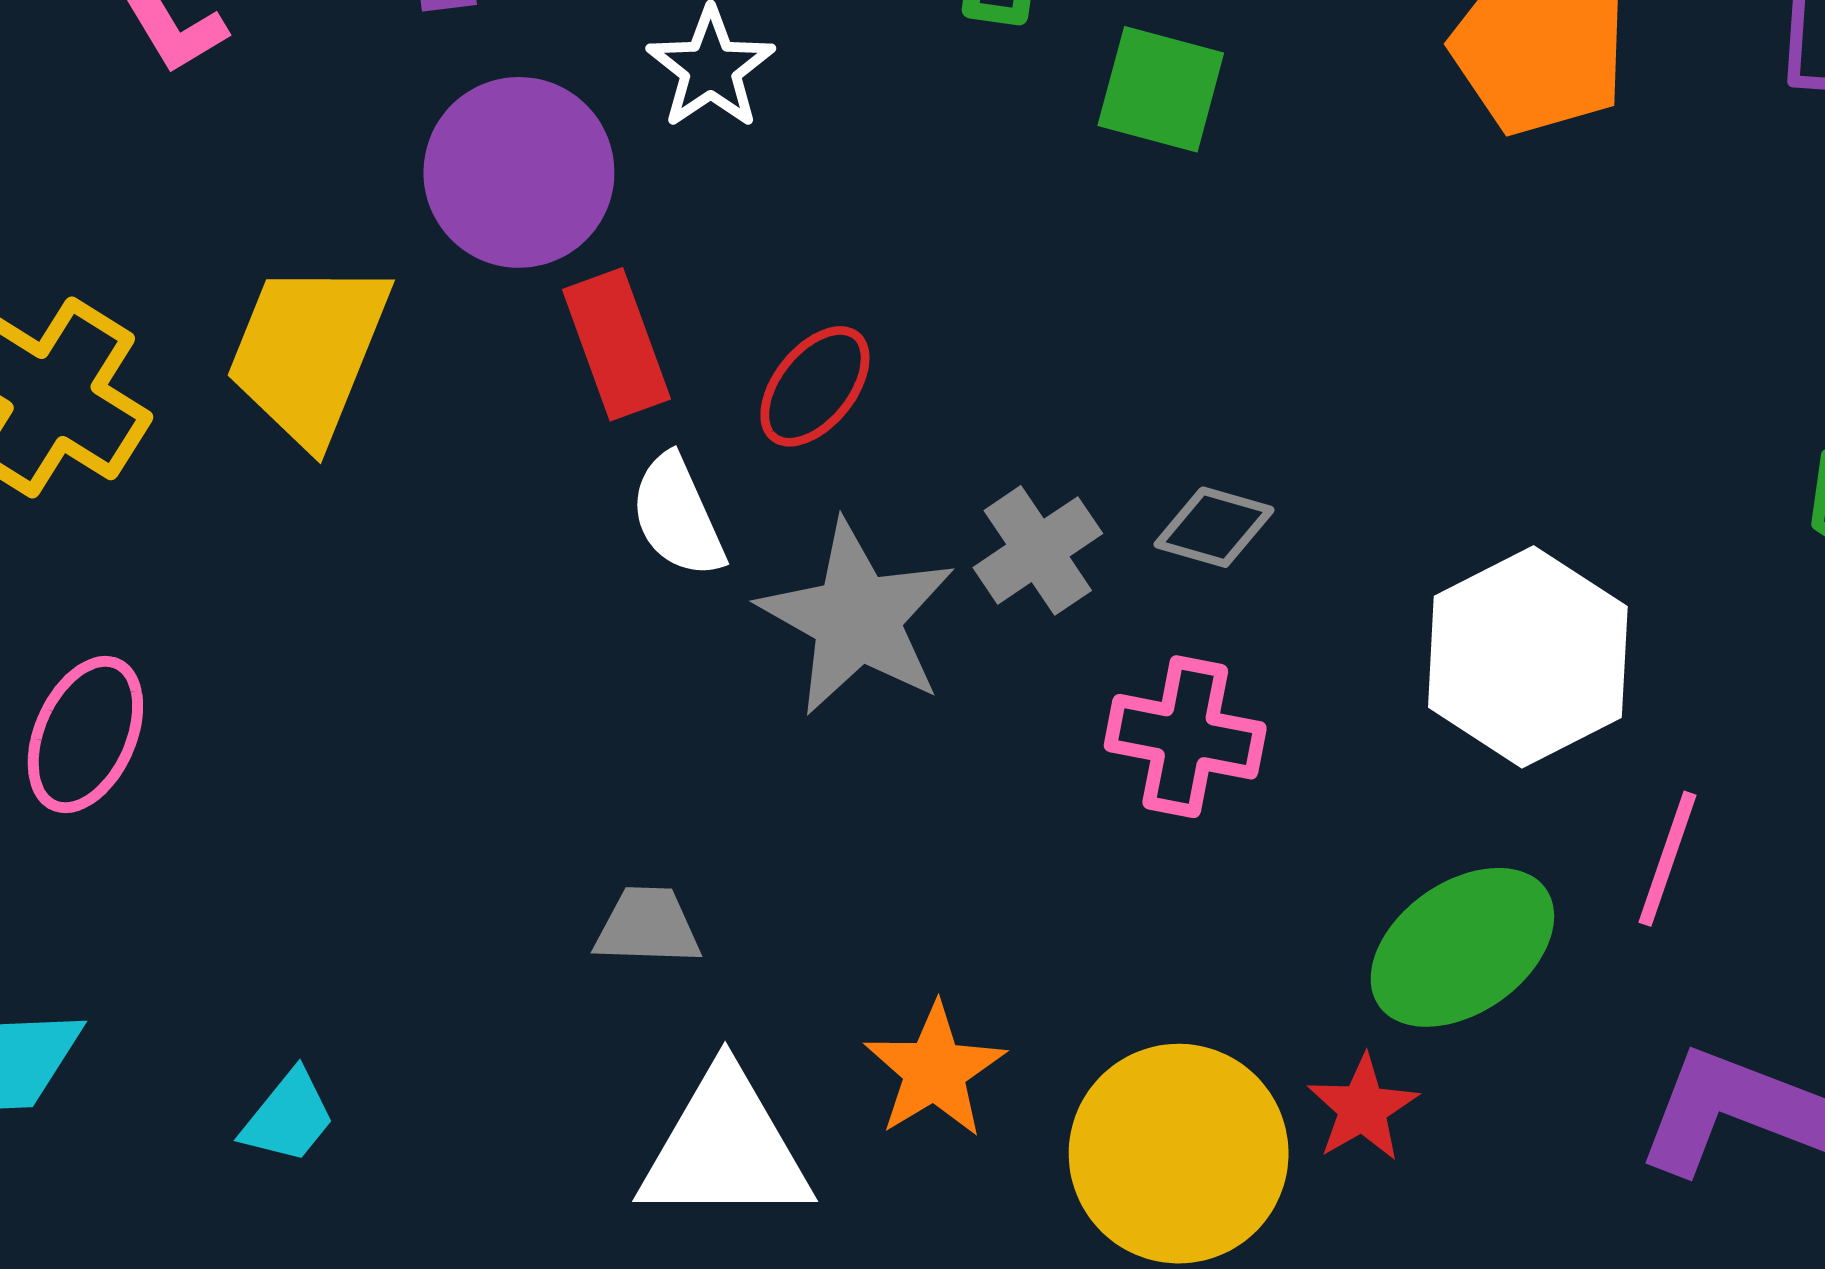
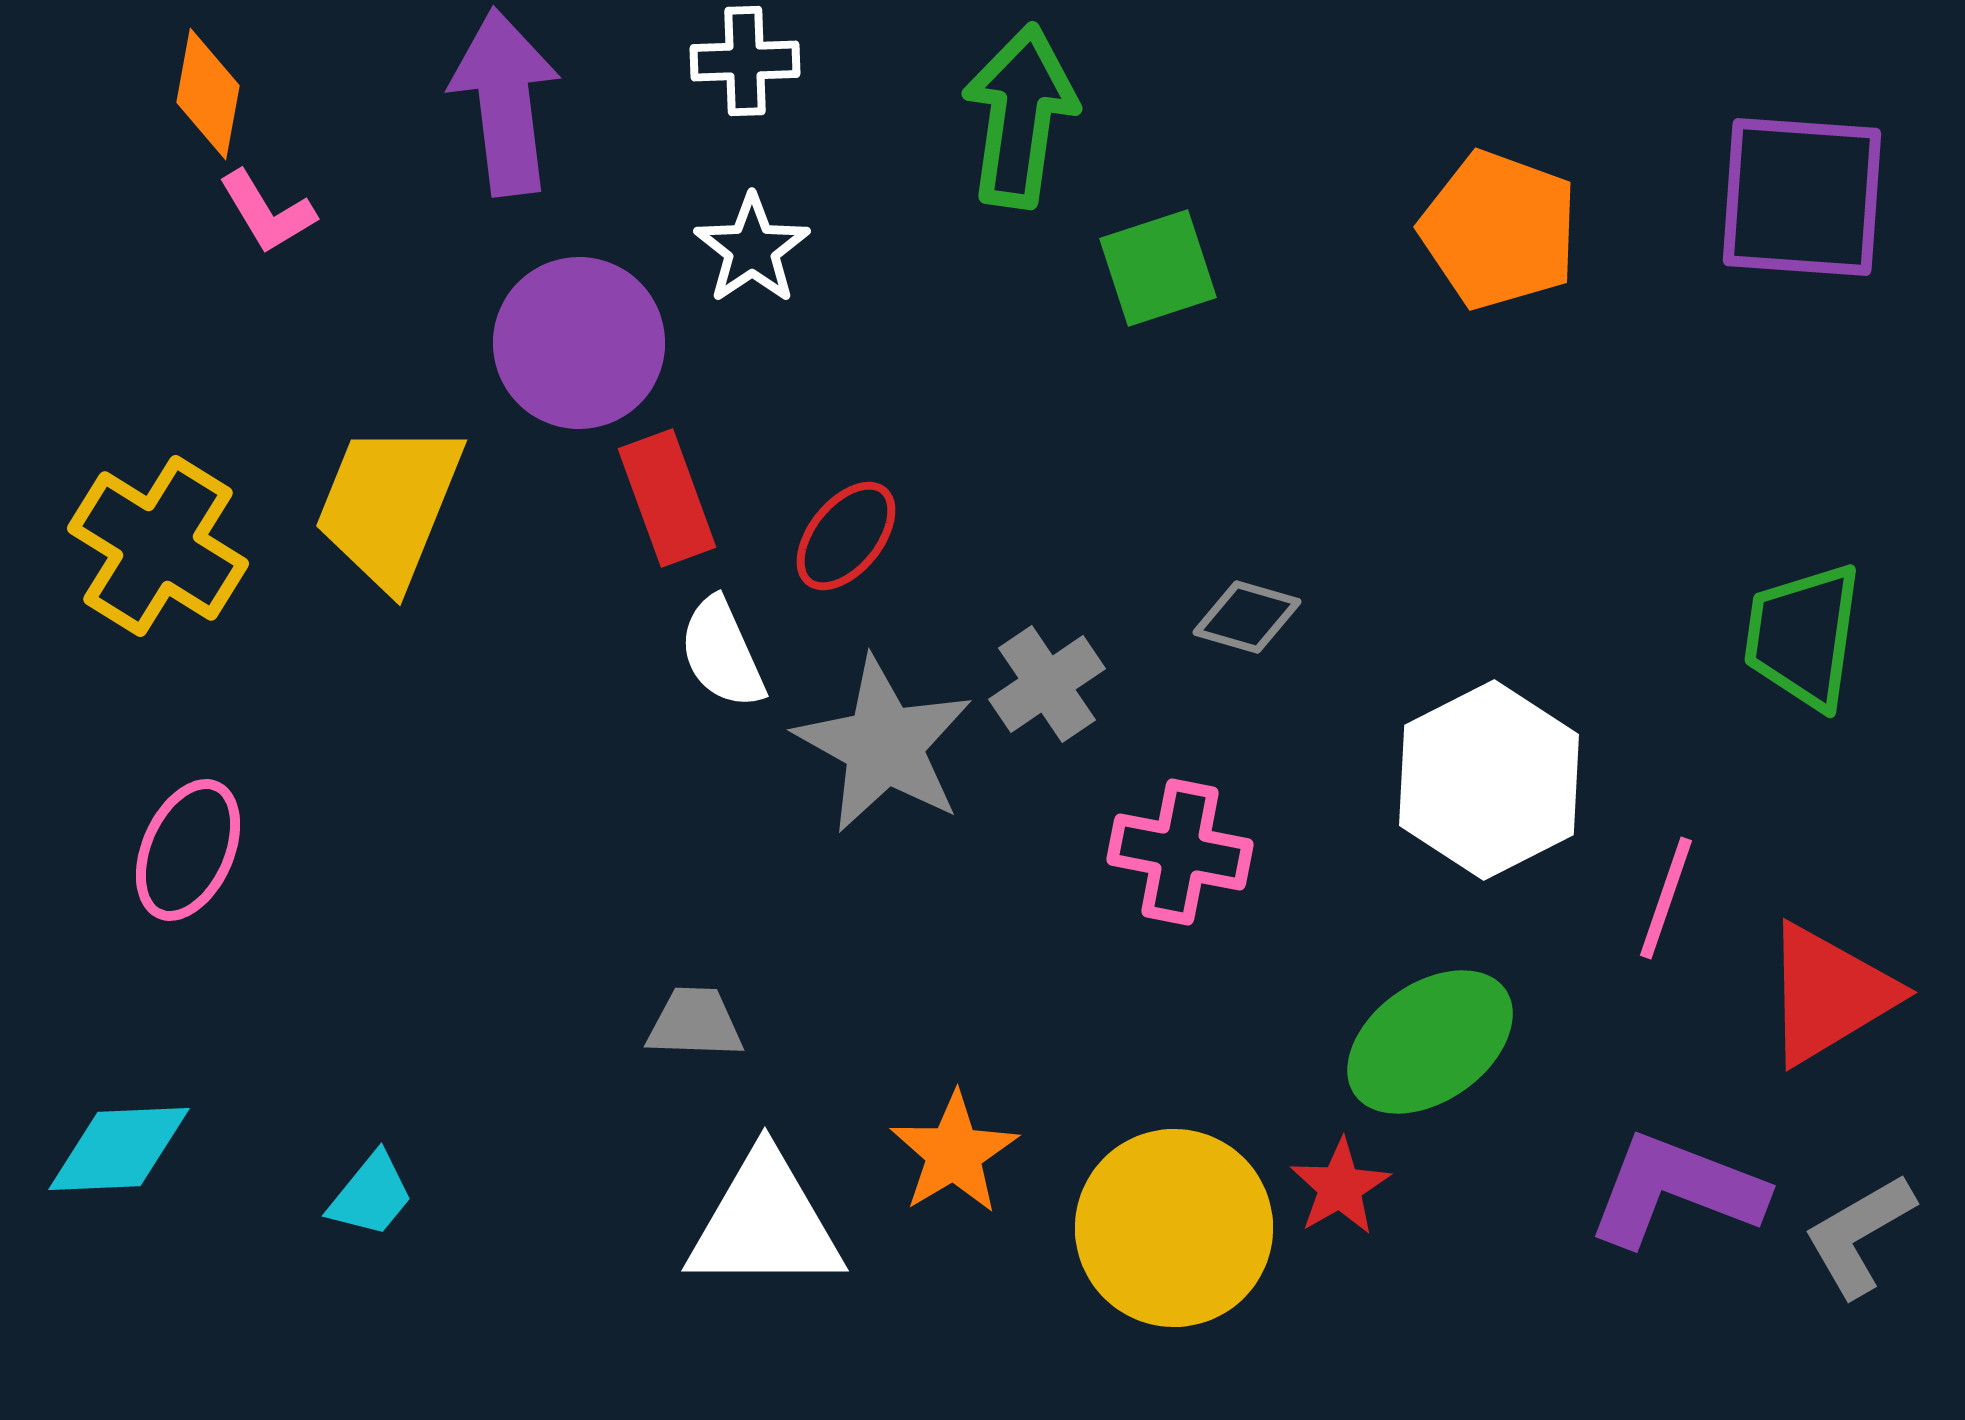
green square: (1161, 89) -> (1158, 268), turned -33
gray diamond: (1214, 527) -> (1247, 617), moved
pink line: (1668, 859) -> (1666, 898), moved

